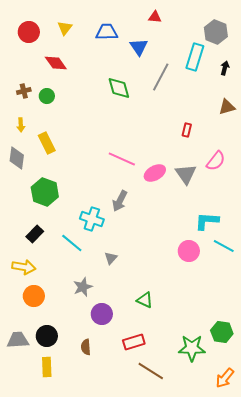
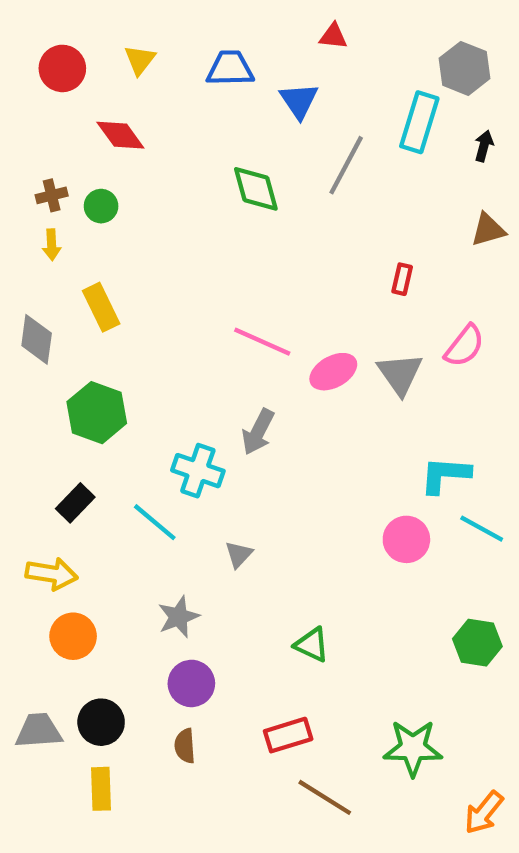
yellow arrow: (21, 125) -> (52, 245), moved
purple circle: (102, 314) -> (191, 683), moved
green hexagon: (222, 332) -> (477, 643), moved

